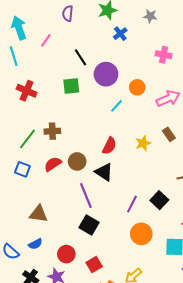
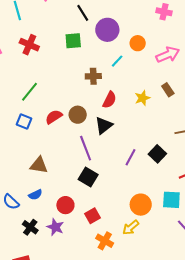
brown cross: (52, 131) -> (93, 76), moved
black triangle: (104, 172) -> (104, 125), turned 48
orange circle: (141, 234) -> (141, 205), moved

